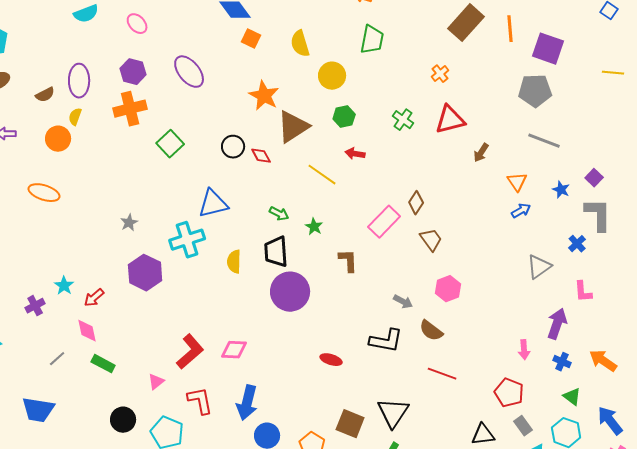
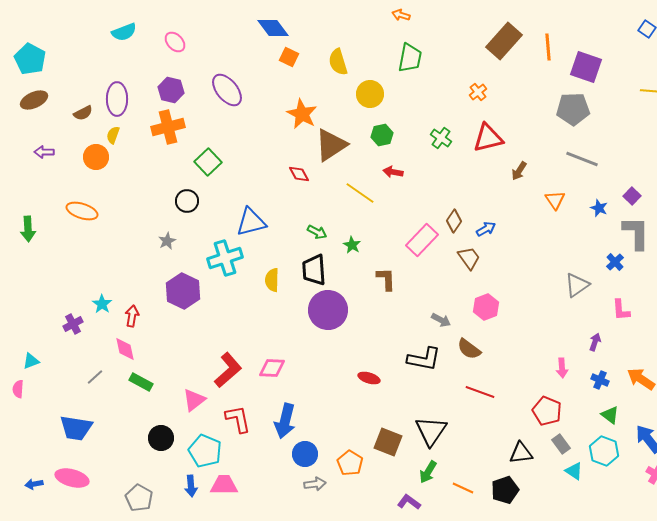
black circle: (233, 147) -> (187, 201), moved
blue arrow: (521, 211) -> (486, 229), moved
red arrow: (94, 298) -> (132, 316), turned 140
purple arrow: (557, 324) -> (595, 342), size x0.6
pink triangle: (156, 382) -> (194, 400), size x1.4

